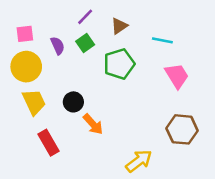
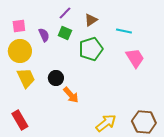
green square: (85, 43) -> (65, 33), turned -32
brown hexagon: (182, 129) -> (144, 122), moved
red rectangle: (48, 143) -> (20, 120), moved

